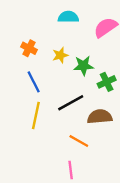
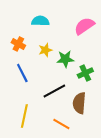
cyan semicircle: (68, 17) -> (40, 21), moved
yellow line: (36, 116) -> (24, 116), moved
brown semicircle: (100, 117) -> (79, 103), turned -80

